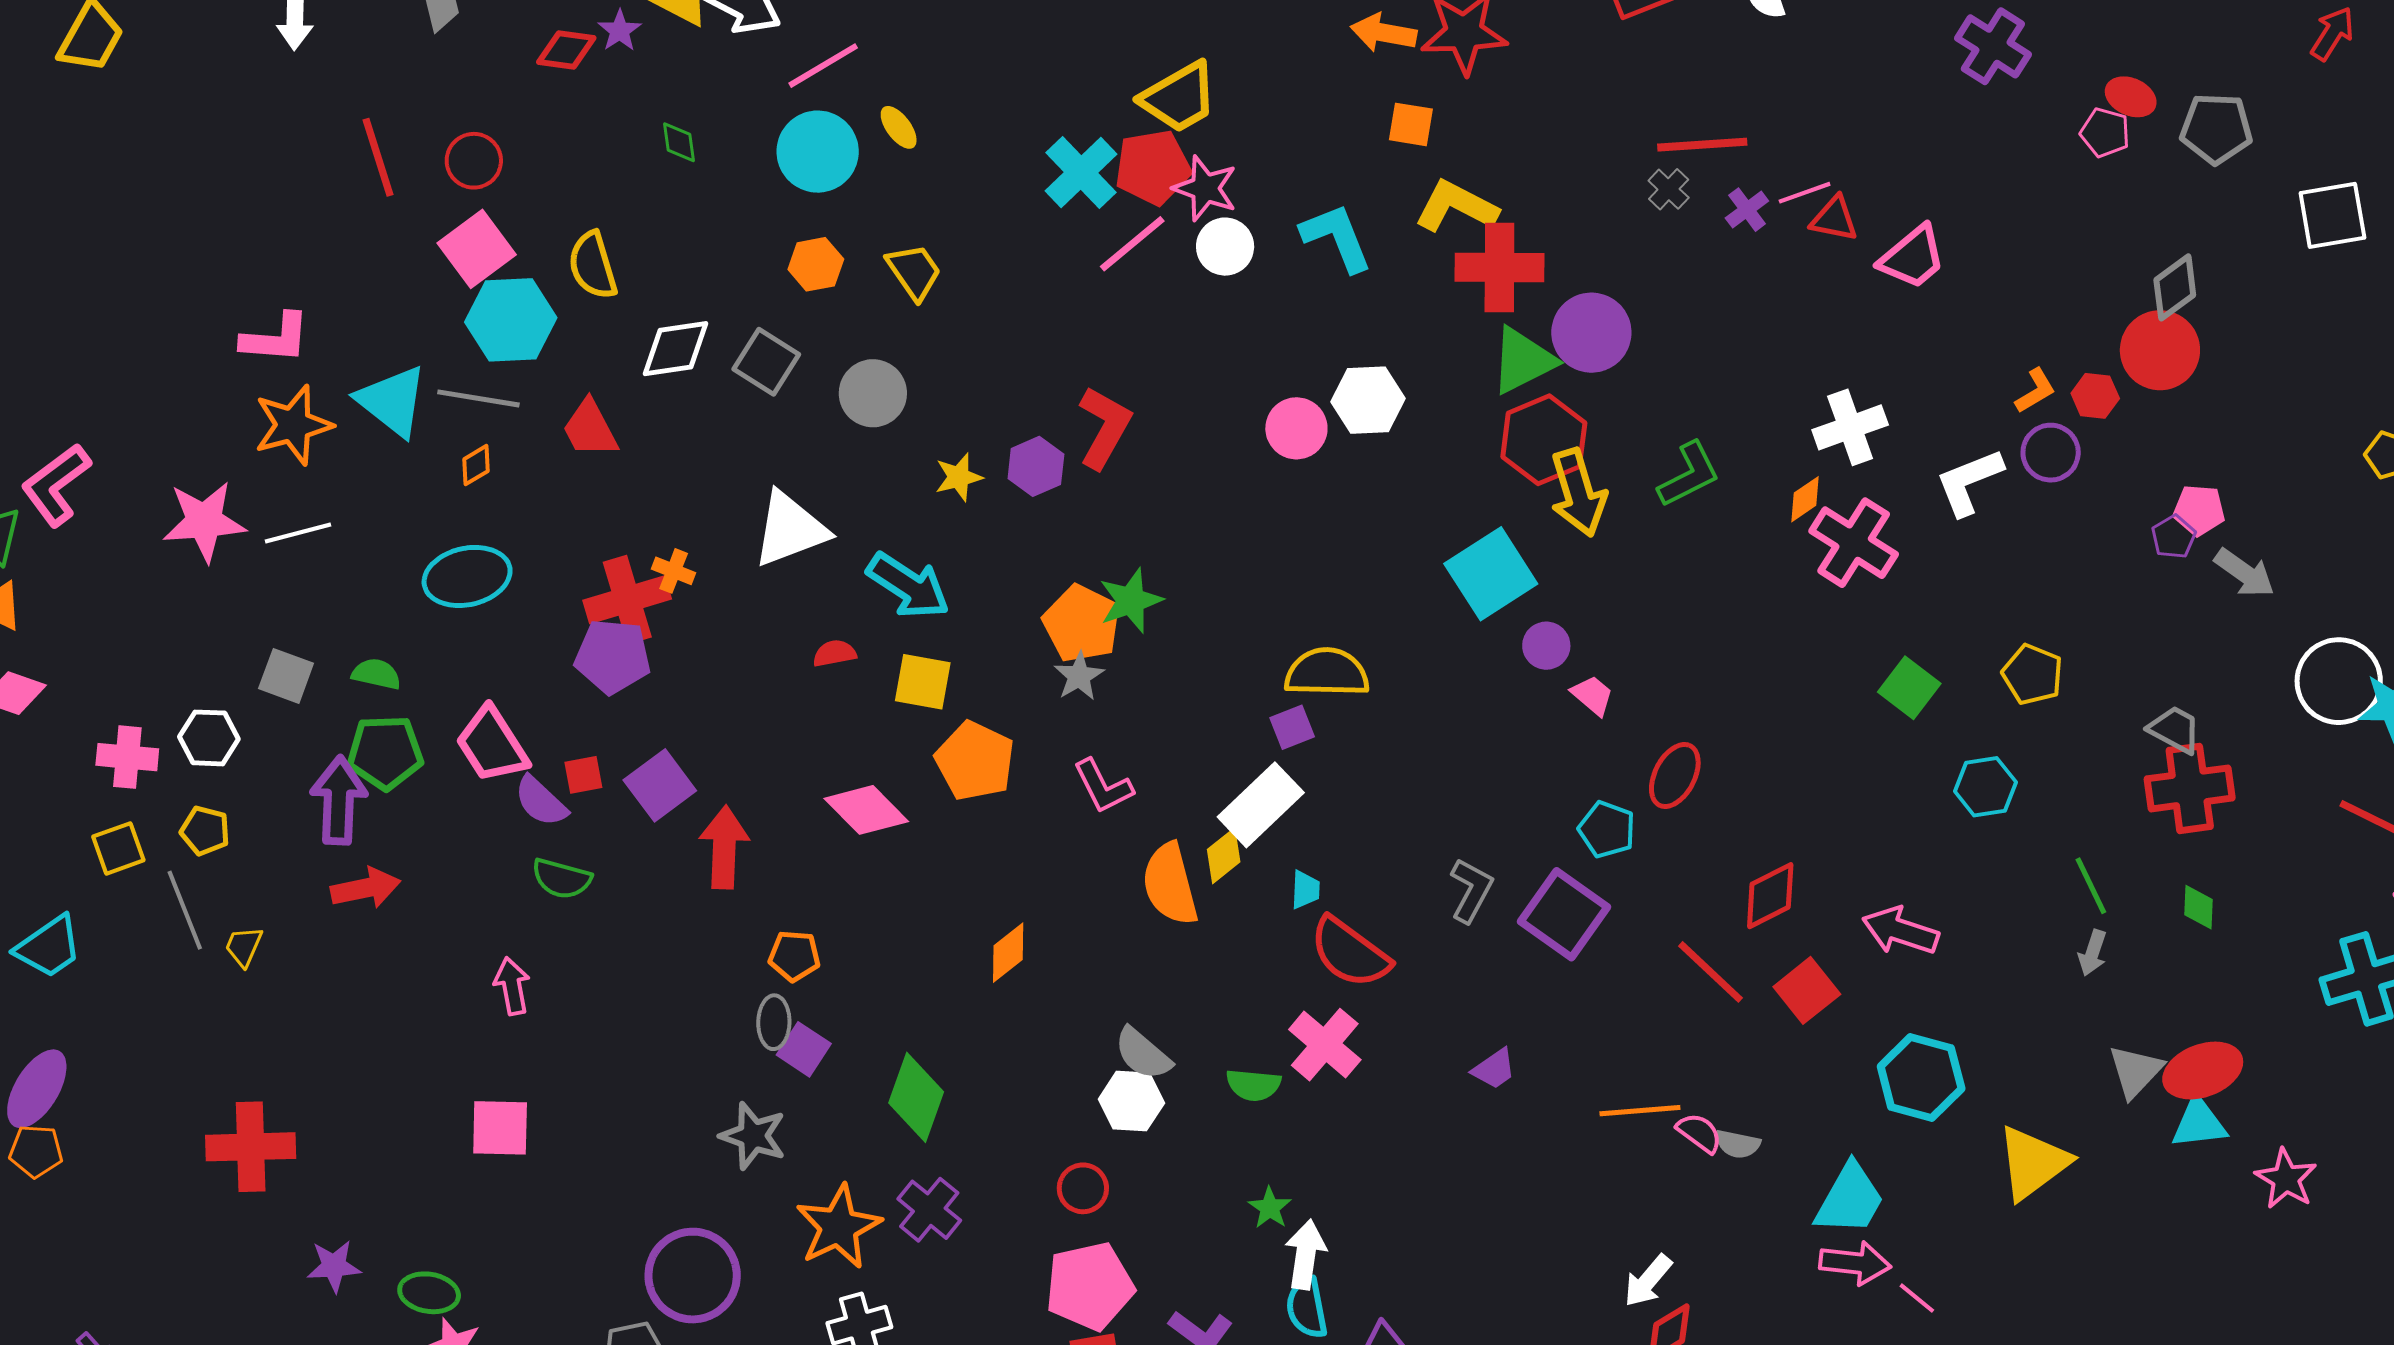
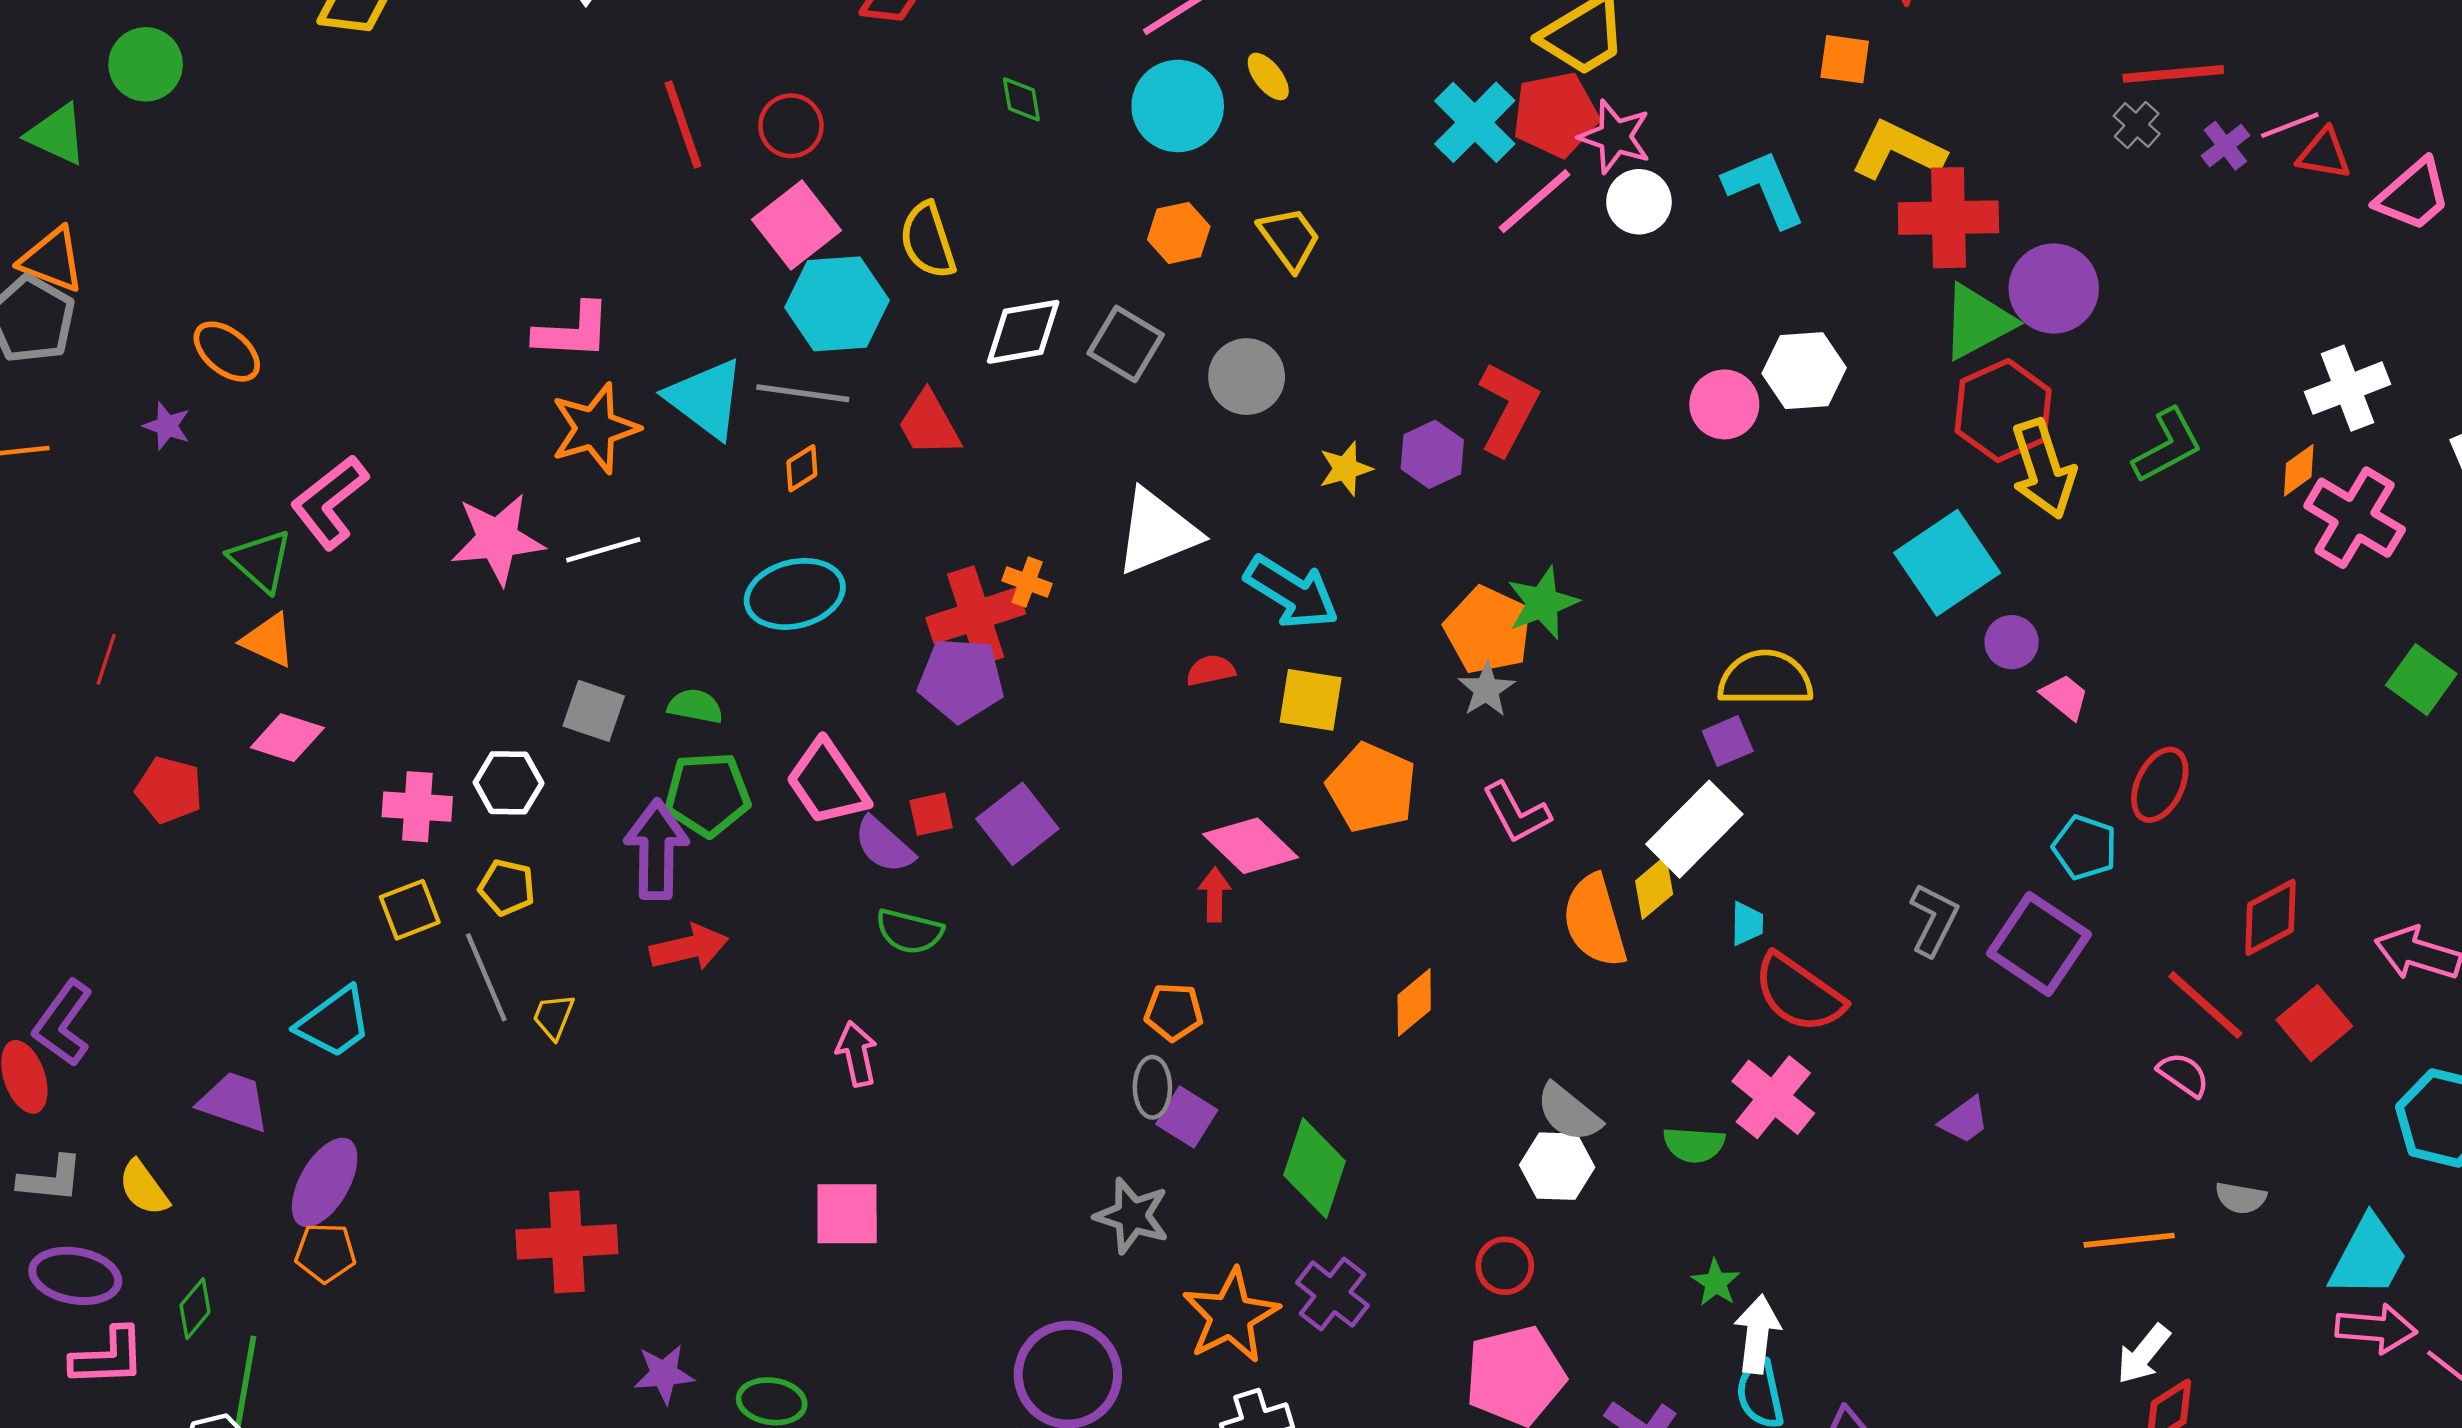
red arrow: (724, 847) -> (1215, 895), moved, size x0.6
orange line: (1640, 1111) -> (2129, 1240), moved
pink semicircle: (1699, 1133) -> (2183, 1075), moved

